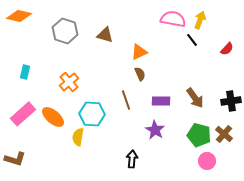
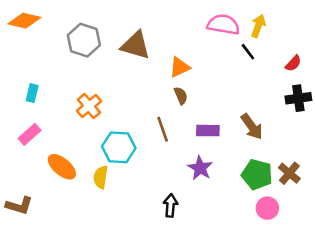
brown triangle: (105, 35) -> (136, 45), size x1.4
black cross: (231, 101) -> (298, 98), moved
pink rectangle: (23, 114) -> (30, 134), moved, size x0.7
orange ellipse: (53, 117) -> (62, 167), moved

